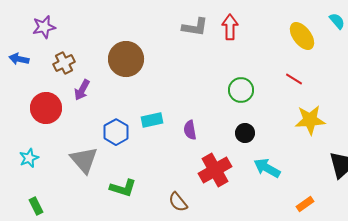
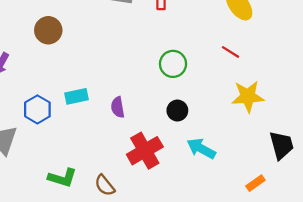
brown circle: (126, 59) -> (48, 30), size x0.7
green L-shape: (123, 188) -> (62, 178), moved
orange rectangle: (305, 204) -> (255, 183), moved

